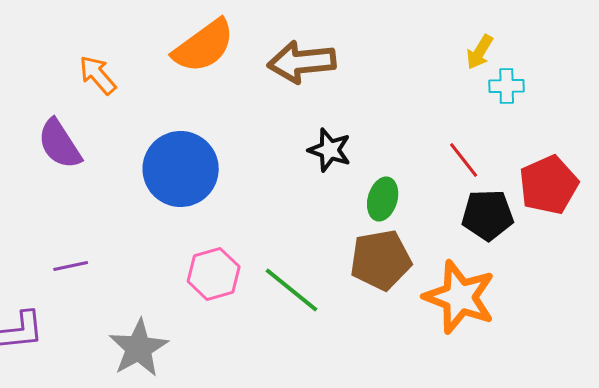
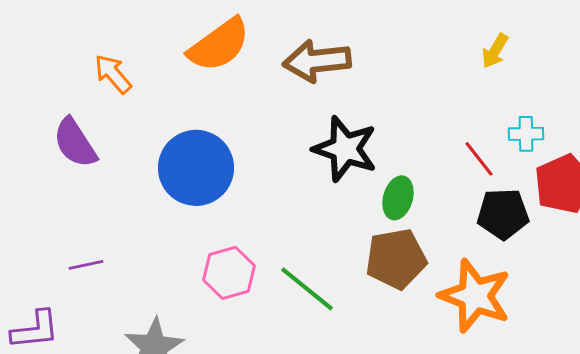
cyan cross: (507, 86) -> (526, 134), moved
black star: (330, 150) -> (345, 149), size x1.5

